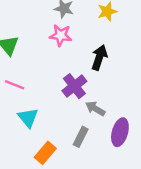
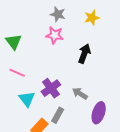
purple cross: (74, 86) -> (51, 88), moved
gray rectangle: (81, 137) -> (58, 115), moved

